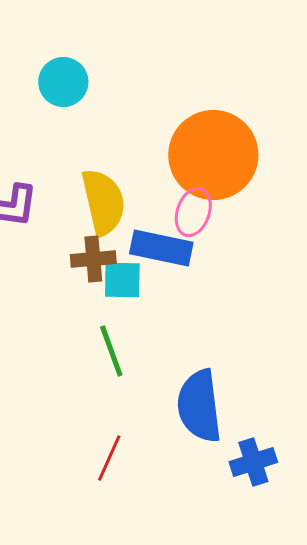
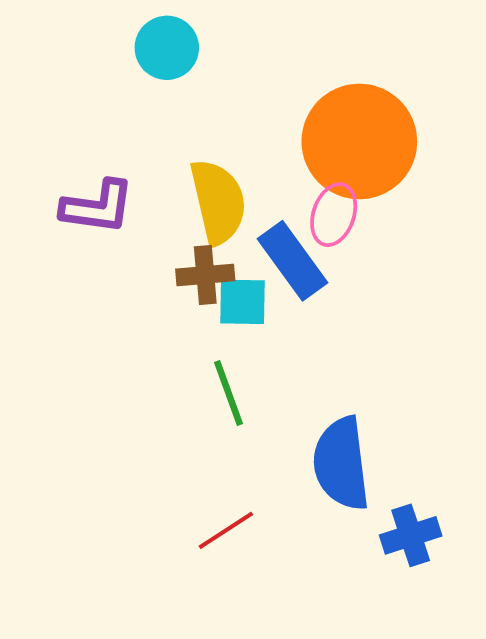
blue rectangle: (161, 248) -> (293, 261), turned 42
red line: (109, 458) -> (226, 530), turned 33

